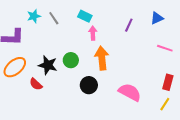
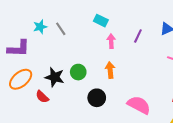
cyan rectangle: (85, 16) -> (101, 21), moved
pink arrow: (93, 33) -> (111, 41), moved
orange arrow: (102, 58) -> (110, 70), size x0.7

